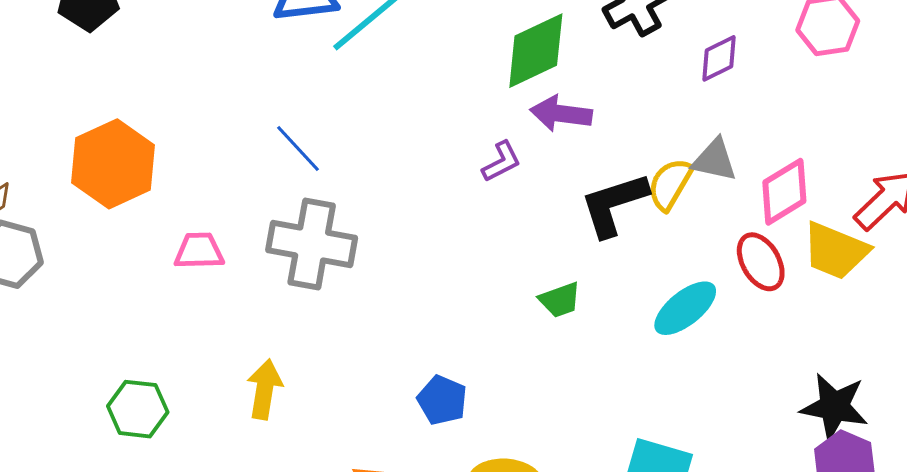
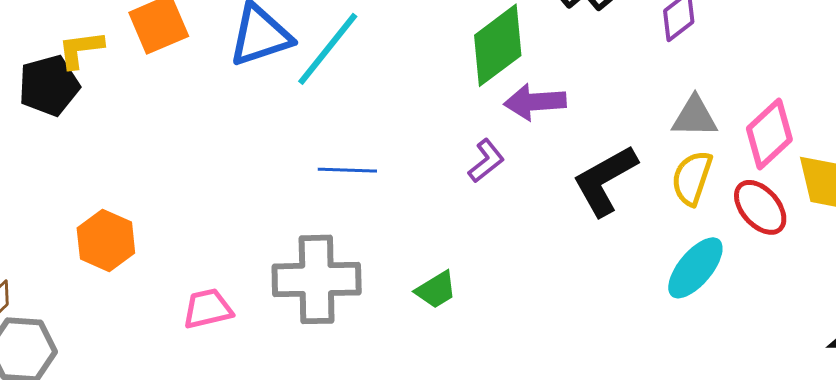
blue line: (298, 149) -> (347, 170), moved, turned -34
orange hexagon: (113, 164) -> (106, 240), size x0.7
yellow semicircle: (670, 184) -> (692, 178), moved
green trapezoid: (560, 300) -> (436, 290), moved

